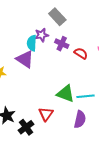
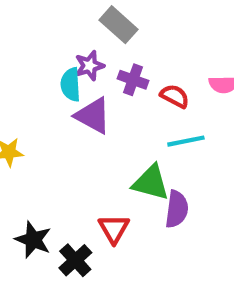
purple triangle: (25, 59) -> (93, 116), moved
cyan line: (86, 96) -> (186, 141), moved
purple semicircle: (80, 119) -> (177, 209), moved

